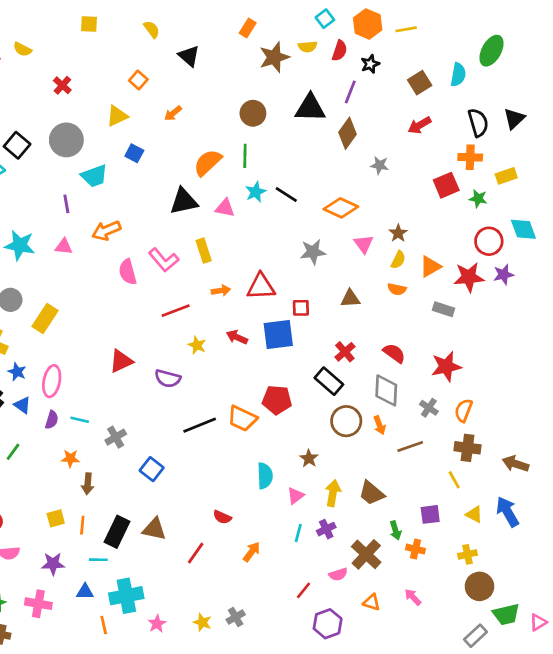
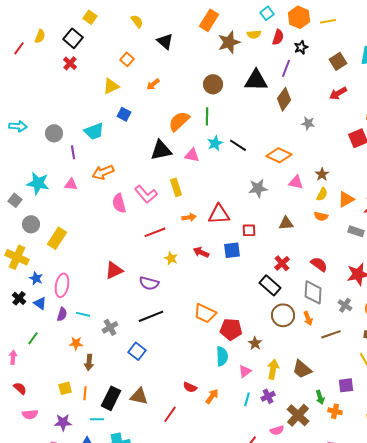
yellow square: (89, 24) -> (90, 17), turned 32
orange rectangle: (248, 28) -> (209, 20), size x1.5
yellow semicircle: (22, 49) -> (40, 36), turned -96
gray circle: (66, 140) -> (54, 133), moved, size x0.7
black square: (17, 145) -> (73, 38), moved
pink triangle: (364, 244) -> (296, 182), turned -42
blue square: (278, 335) -> (232, 250), size x0.7
red pentagon: (277, 400) -> (231, 329), moved
black line: (200, 425) -> (151, 316), moved
orange arrow: (252, 552) -> (212, 396), moved

